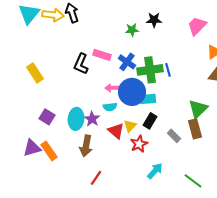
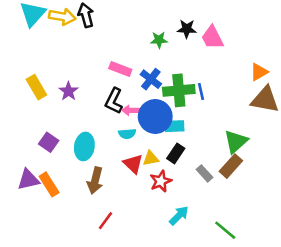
pink trapezoid: (197, 26) -> (212, 38), moved, turned -75
black L-shape: (81, 64) -> (114, 101), moved
purple star: (92, 119) -> (68, 91), moved
yellow triangle: (130, 126) -> (151, 158), turned 32
brown rectangle: (195, 129) -> (231, 166), turned 54

